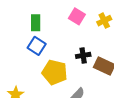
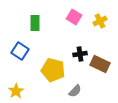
blue square: (37, 46) -> (20, 51), moved

